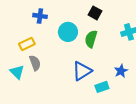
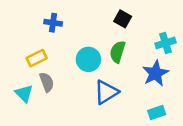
cyan circle: (68, 32) -> (88, 59), moved
blue star: (121, 71) -> (155, 73), moved, size x1.5
cyan rectangle: (102, 87) -> (157, 112), moved

